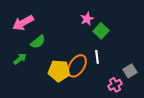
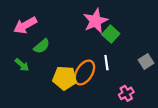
pink star: (87, 19) -> (95, 21), size x1.6
green arrow: (20, 59) -> (22, 65), turned 80
gray square: (130, 71) -> (146, 62), moved

